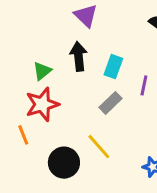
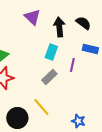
black arrow: (79, 56) -> (59, 27), moved

